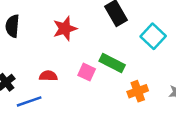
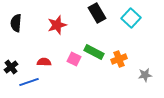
cyan square: (153, 36) -> (131, 18), moved
orange cross: (138, 91) -> (119, 59), moved

